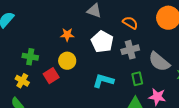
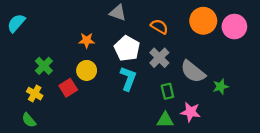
gray cross: (130, 50) -> (159, 58), turned -30
green cross: (30, 57) -> (44, 66), turned 35
cyan L-shape: (103, 81) -> (128, 79), moved, turned 95

